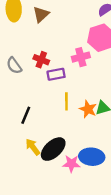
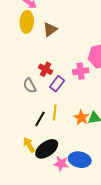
gray semicircle: (14, 66) -> (30, 86), moved
purple rectangle: (56, 74) -> (57, 84), turned -49
yellow line: (66, 101) -> (55, 113), moved
black line: (26, 115) -> (40, 119), moved

